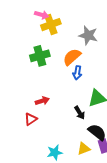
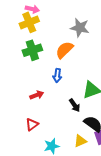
yellow cross: (51, 25) -> (29, 22), moved
blue arrow: (77, 73) -> (57, 75), moved
red triangle: (31, 119) -> (32, 125), moved

